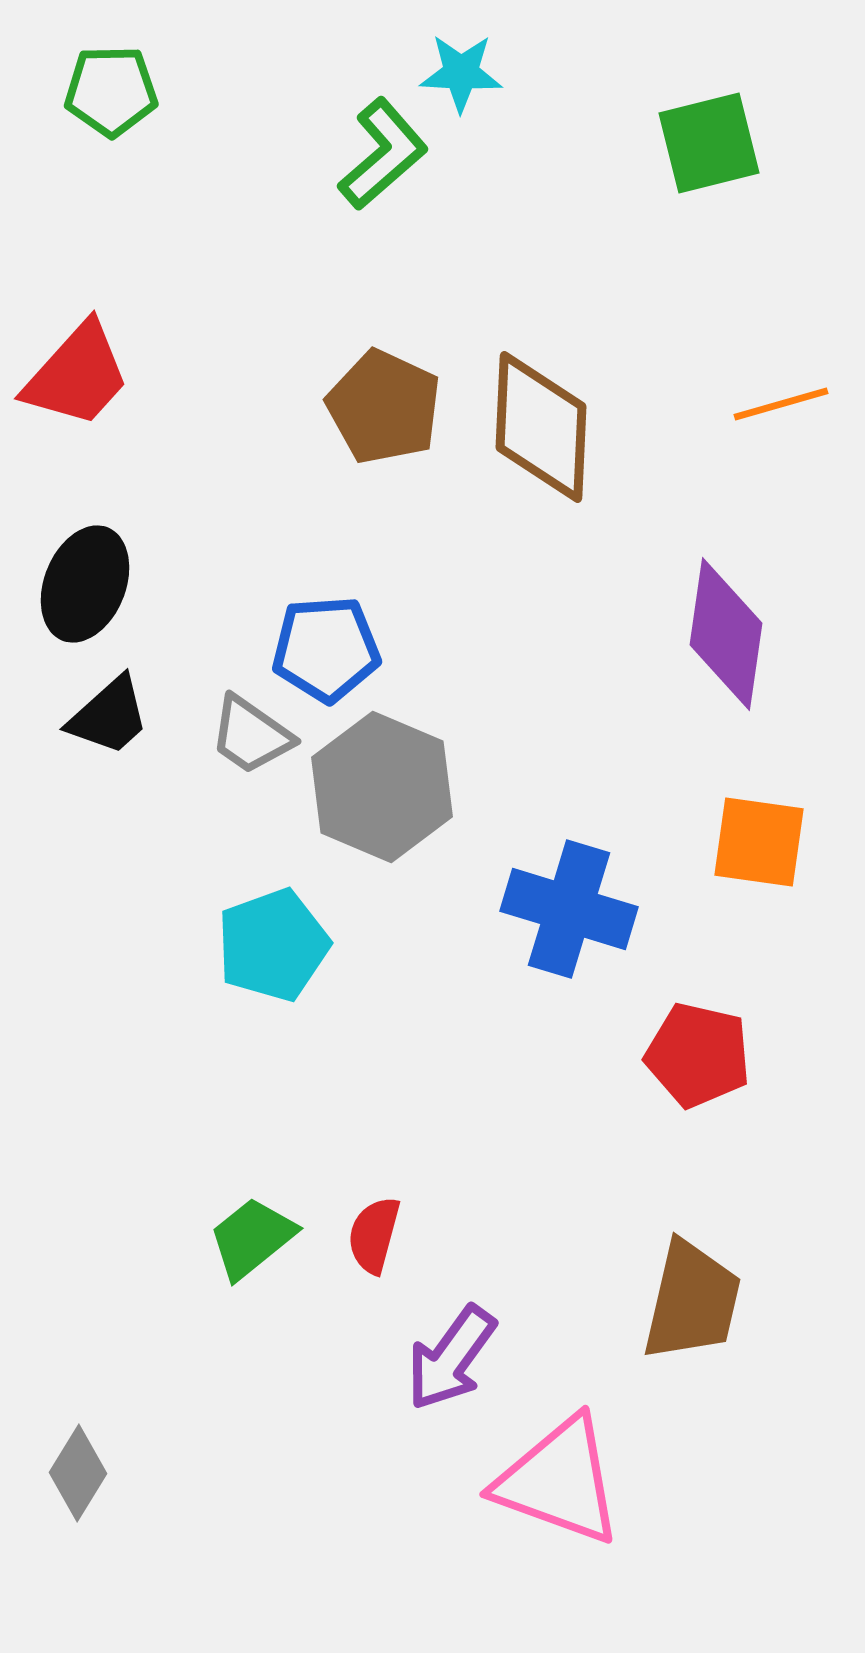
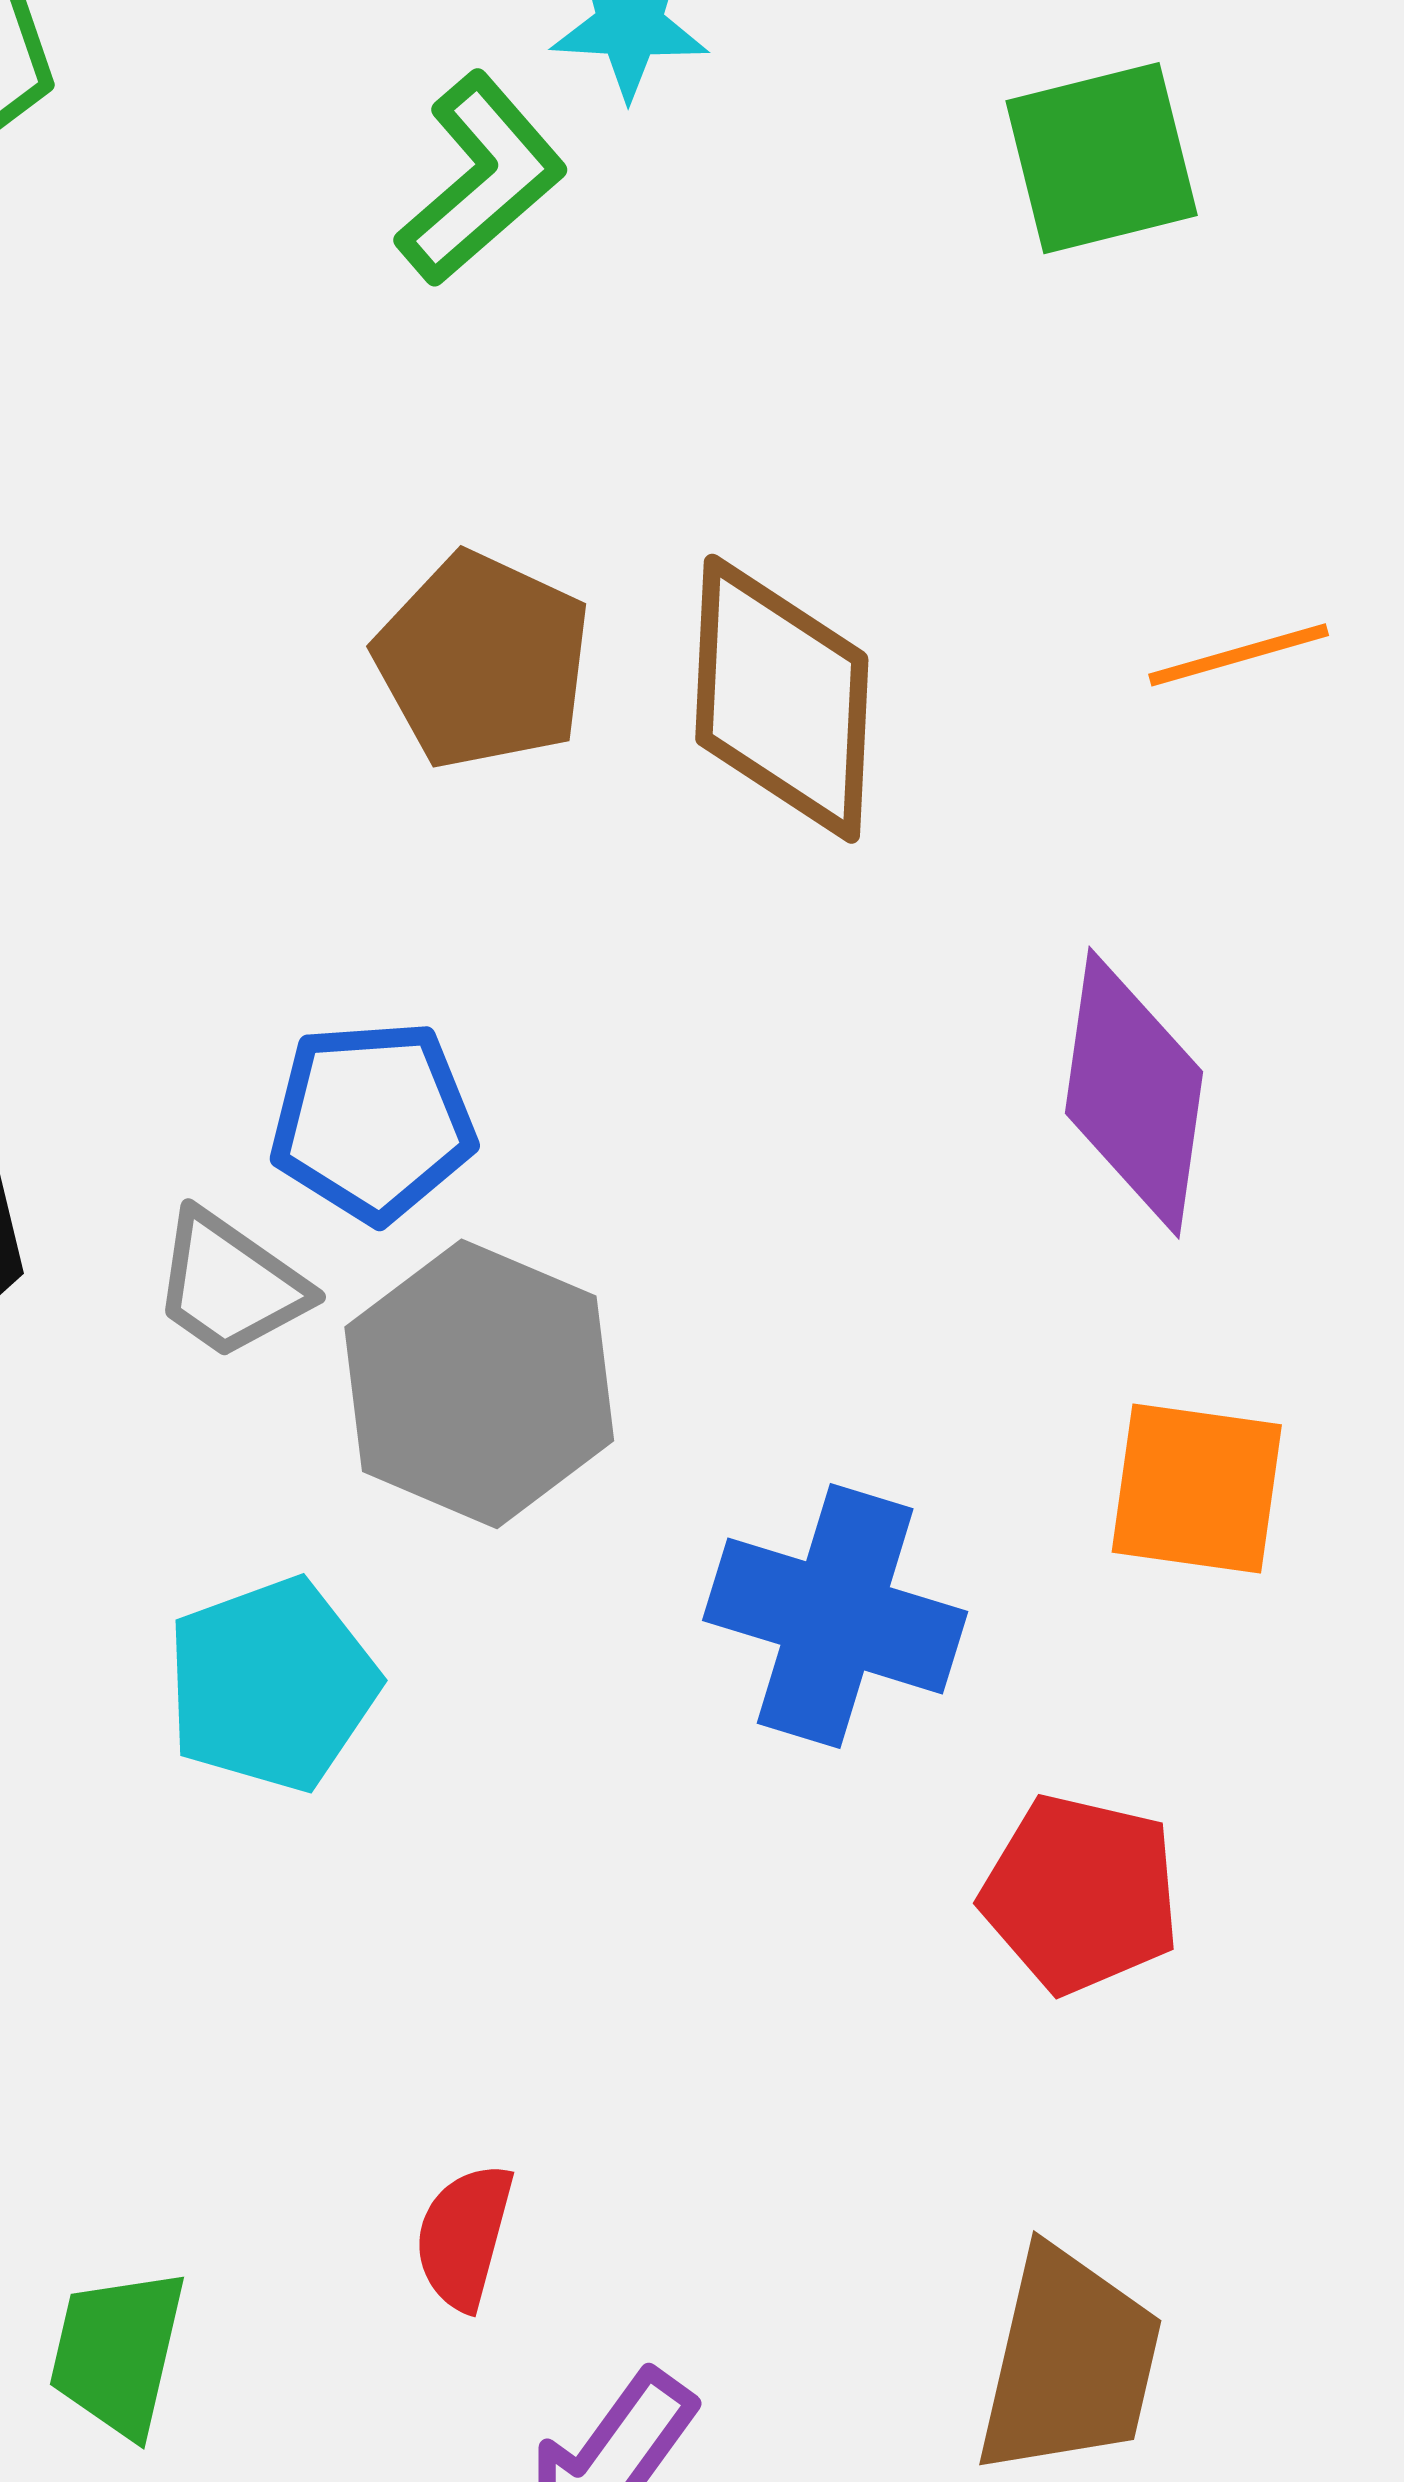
green trapezoid: (252, 1238) -> (118, 2353), moved, turned -38

